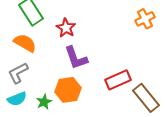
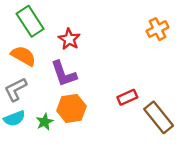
purple L-shape: (76, 58) -> (64, 74), moved
red rectangle: (118, 80) -> (127, 97), size x0.7

